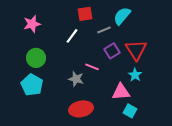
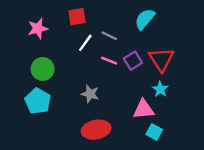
red square: (85, 14) -> (77, 17), moved
gray line: (104, 30) -> (109, 36), moved, turned 48
pink line: (92, 67) -> (109, 61), moved

